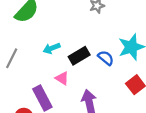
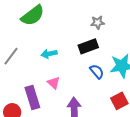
black rectangle: (79, 56) -> (88, 46), moved

